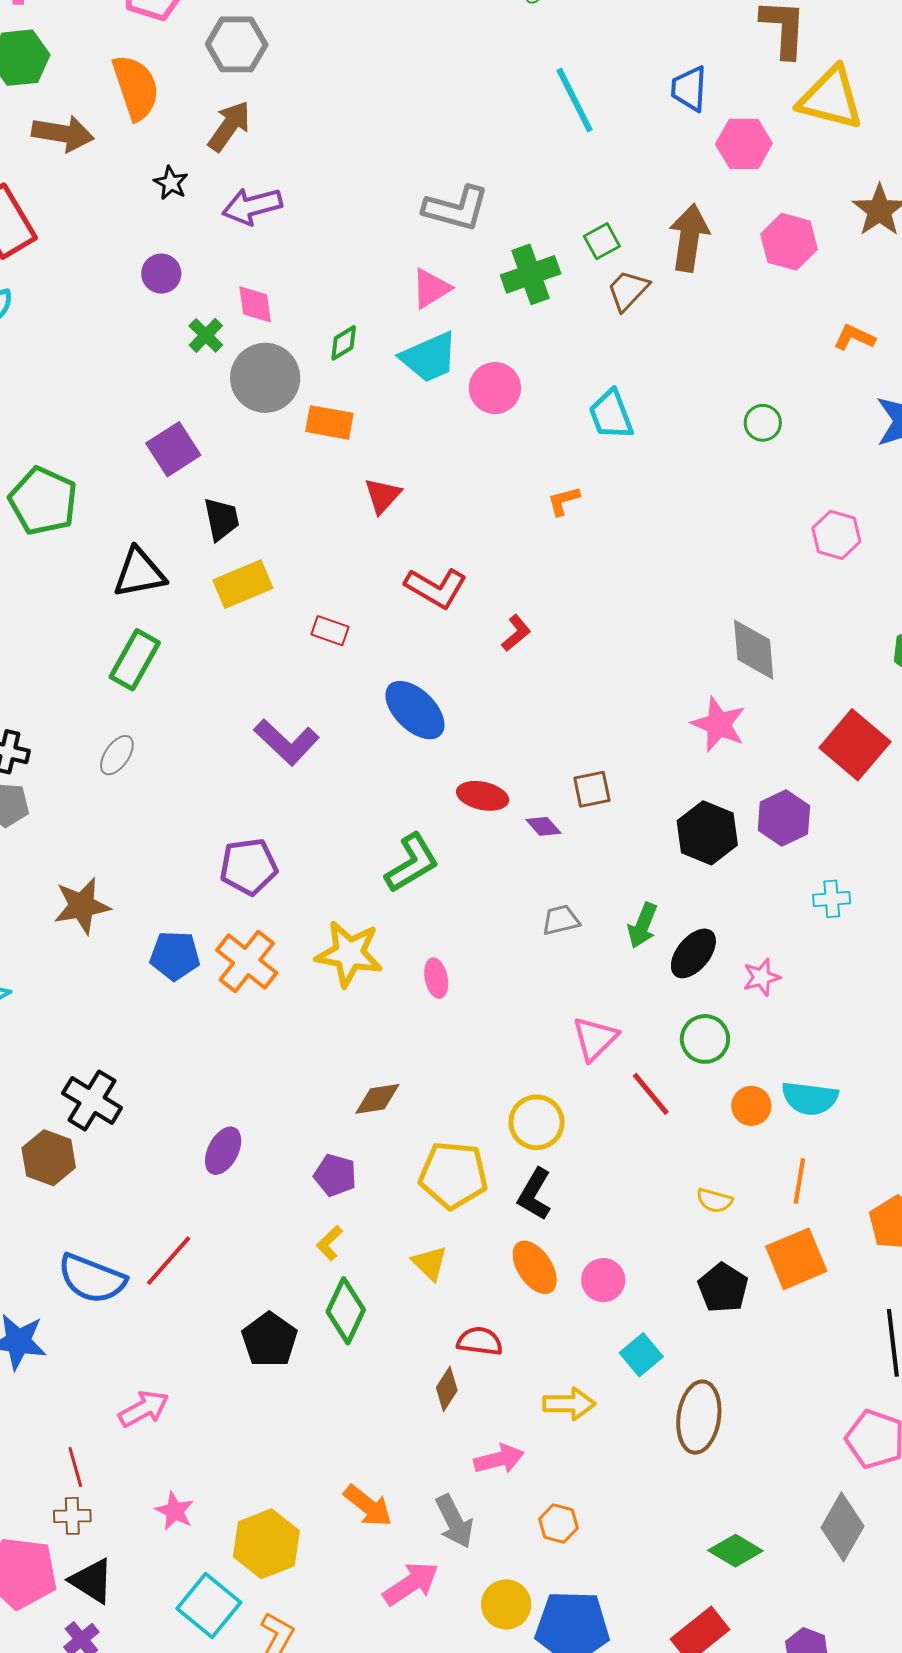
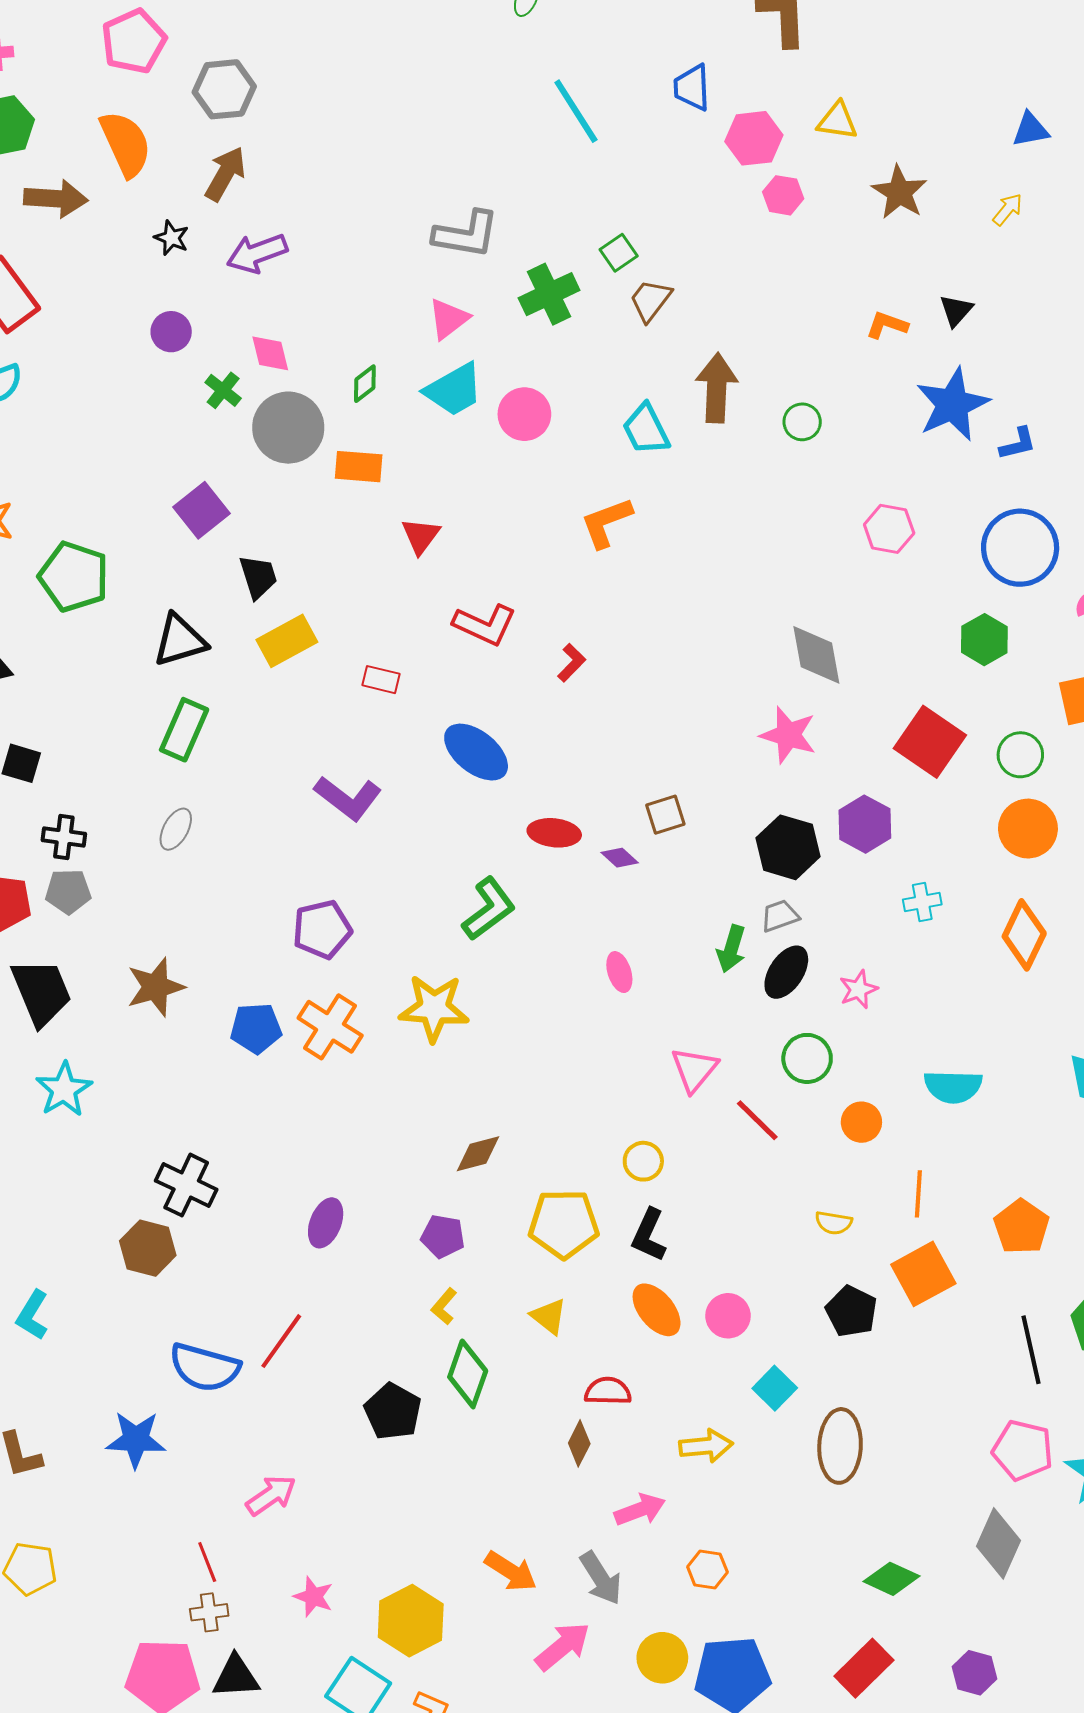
yellow triangle: (831, 98) -> (837, 121), moved, size x0.6
brown arrow: (689, 238) -> (717, 388), moved
pink hexagon: (789, 242) -> (783, 195), moved, size x0.7
orange L-shape: (563, 501) -> (606, 522), size x1.6
gray trapezoid: (561, 920) -> (780, 916), moved
pink ellipse: (436, 978) -> (619, 972), moved
cyan semicircle: (810, 1098) -> (953, 1087), moved
yellow circle: (537, 1122) -> (643, 1161), size x0.7
black triangle: (92, 1581) -> (236, 1677), turned -30

